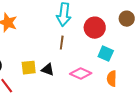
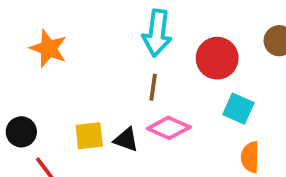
pink diamond: (81, 74) -> (169, 128), moved

